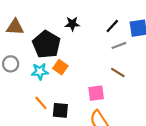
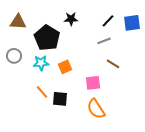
gray line: (119, 45) -> (104, 41), moved
orange square: (60, 67) -> (65, 67), moved, turned 32

